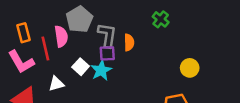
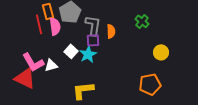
green cross: (161, 19) -> (142, 21), moved
orange rectangle: (24, 33) -> (48, 11), moved
red line: (45, 49) -> (39, 24), moved
pink L-shape: (21, 62) -> (33, 62), moved

